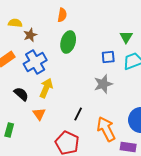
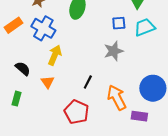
blue cross: (35, 62) -> (43, 28), turned -30
black semicircle: (21, 94) -> (23, 69), moved

